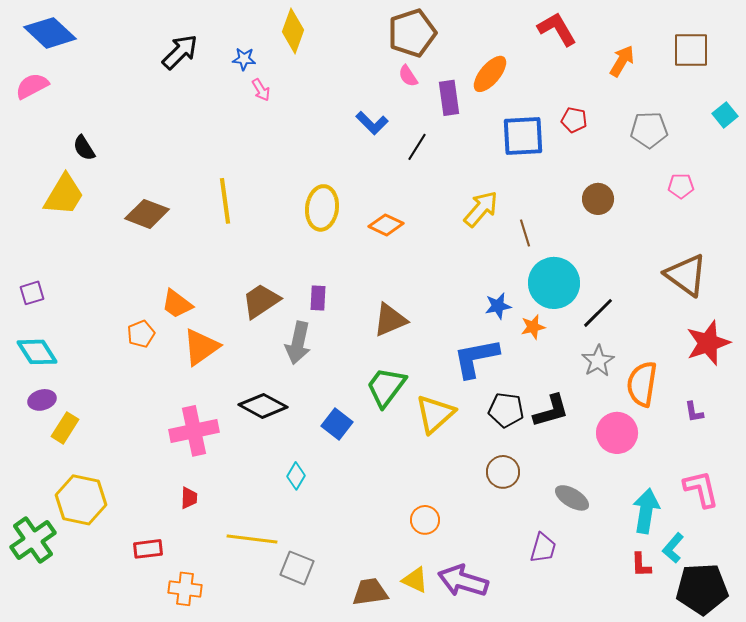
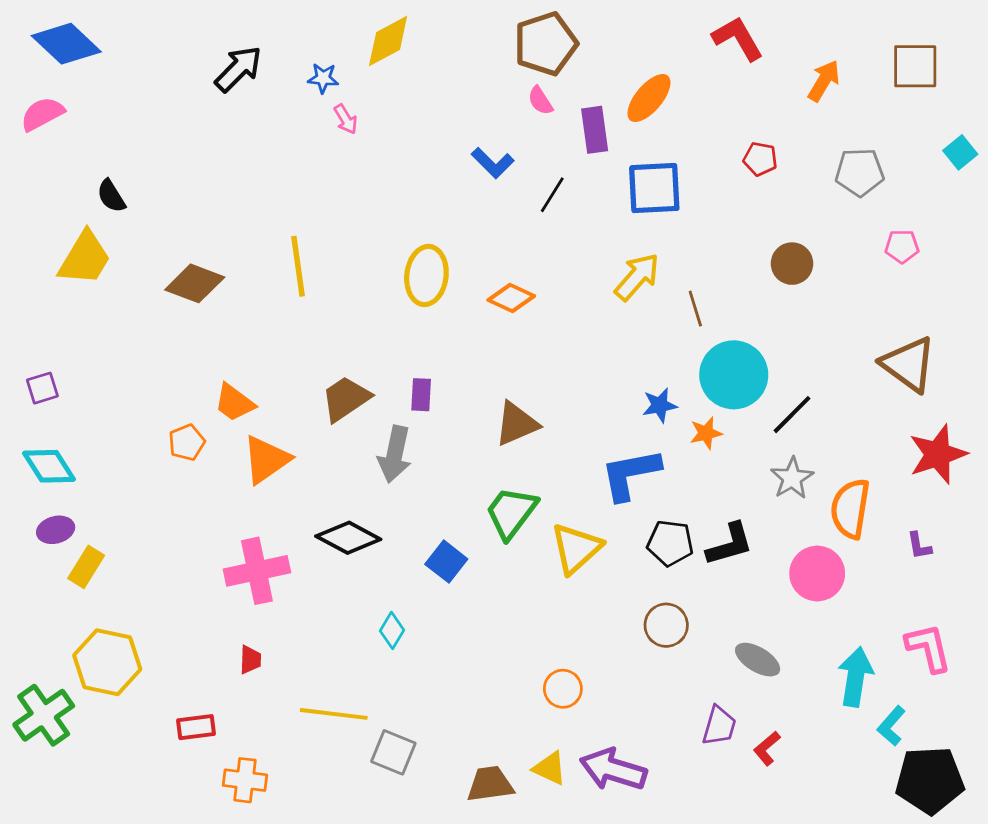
yellow diamond: (293, 31) -> (388, 41), turned 42
blue square: (523, 136) -> (654, 188), moved
red L-shape: (641, 565) -> (767, 748), moved, turned 52

